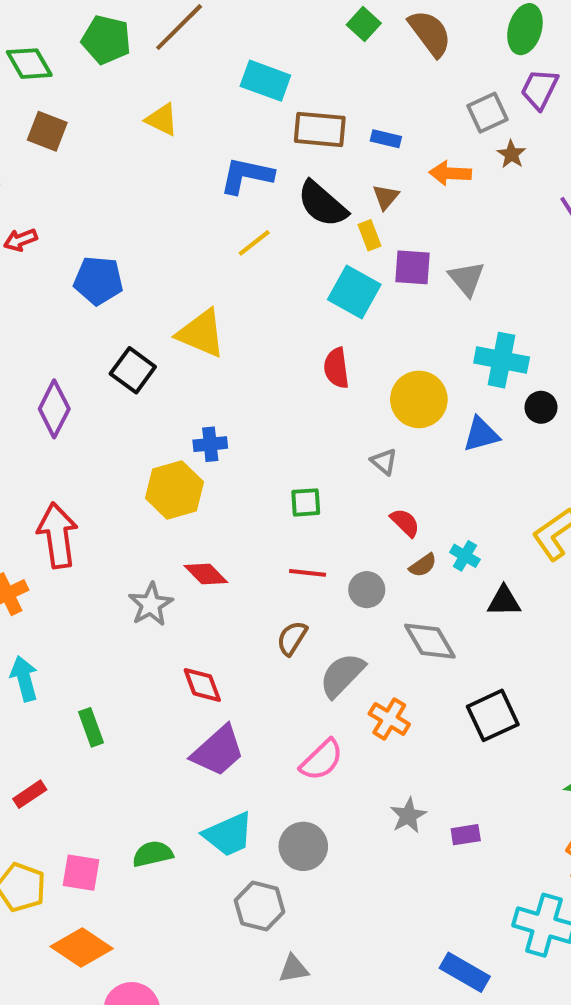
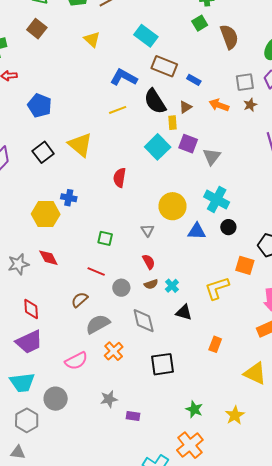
red semicircle: (336, 368) -> (120, 178), moved
gray triangle: (293, 969) -> (18, 452), moved

